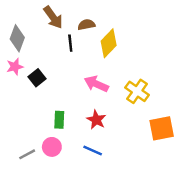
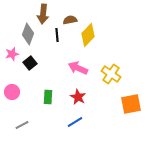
brown arrow: (53, 17) -> (43, 14), turned 42
gray diamond: (17, 38) -> (28, 34), moved
pink circle: (52, 147) -> (12, 92), moved
blue line: (93, 151) -> (75, 122), turned -56

